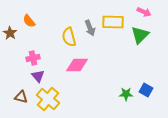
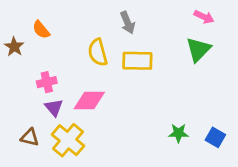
yellow rectangle: (113, 22) -> (137, 61), moved
gray arrow: (90, 28) -> (127, 23), moved
pink diamond: (77, 65) -> (89, 100), moved
blue square: (146, 90) -> (215, 137), moved

